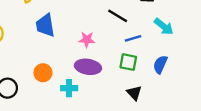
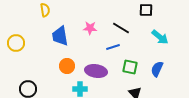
blue line: (133, 38) -> (113, 47), moved
pink star: (87, 40) -> (90, 28), moved
orange circle: (43, 73) -> (67, 66), moved

